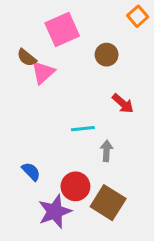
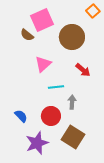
brown circle: (107, 55) -> (72, 37), size x1.6
brown semicircle: (27, 58) -> (27, 35), moved
pink triangle: (43, 72) -> (43, 64), moved
red circle: (75, 186) -> (51, 116), moved

